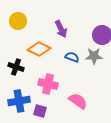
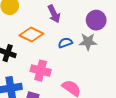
blue semicircle: (72, 57) -> (65, 43), turned -40

